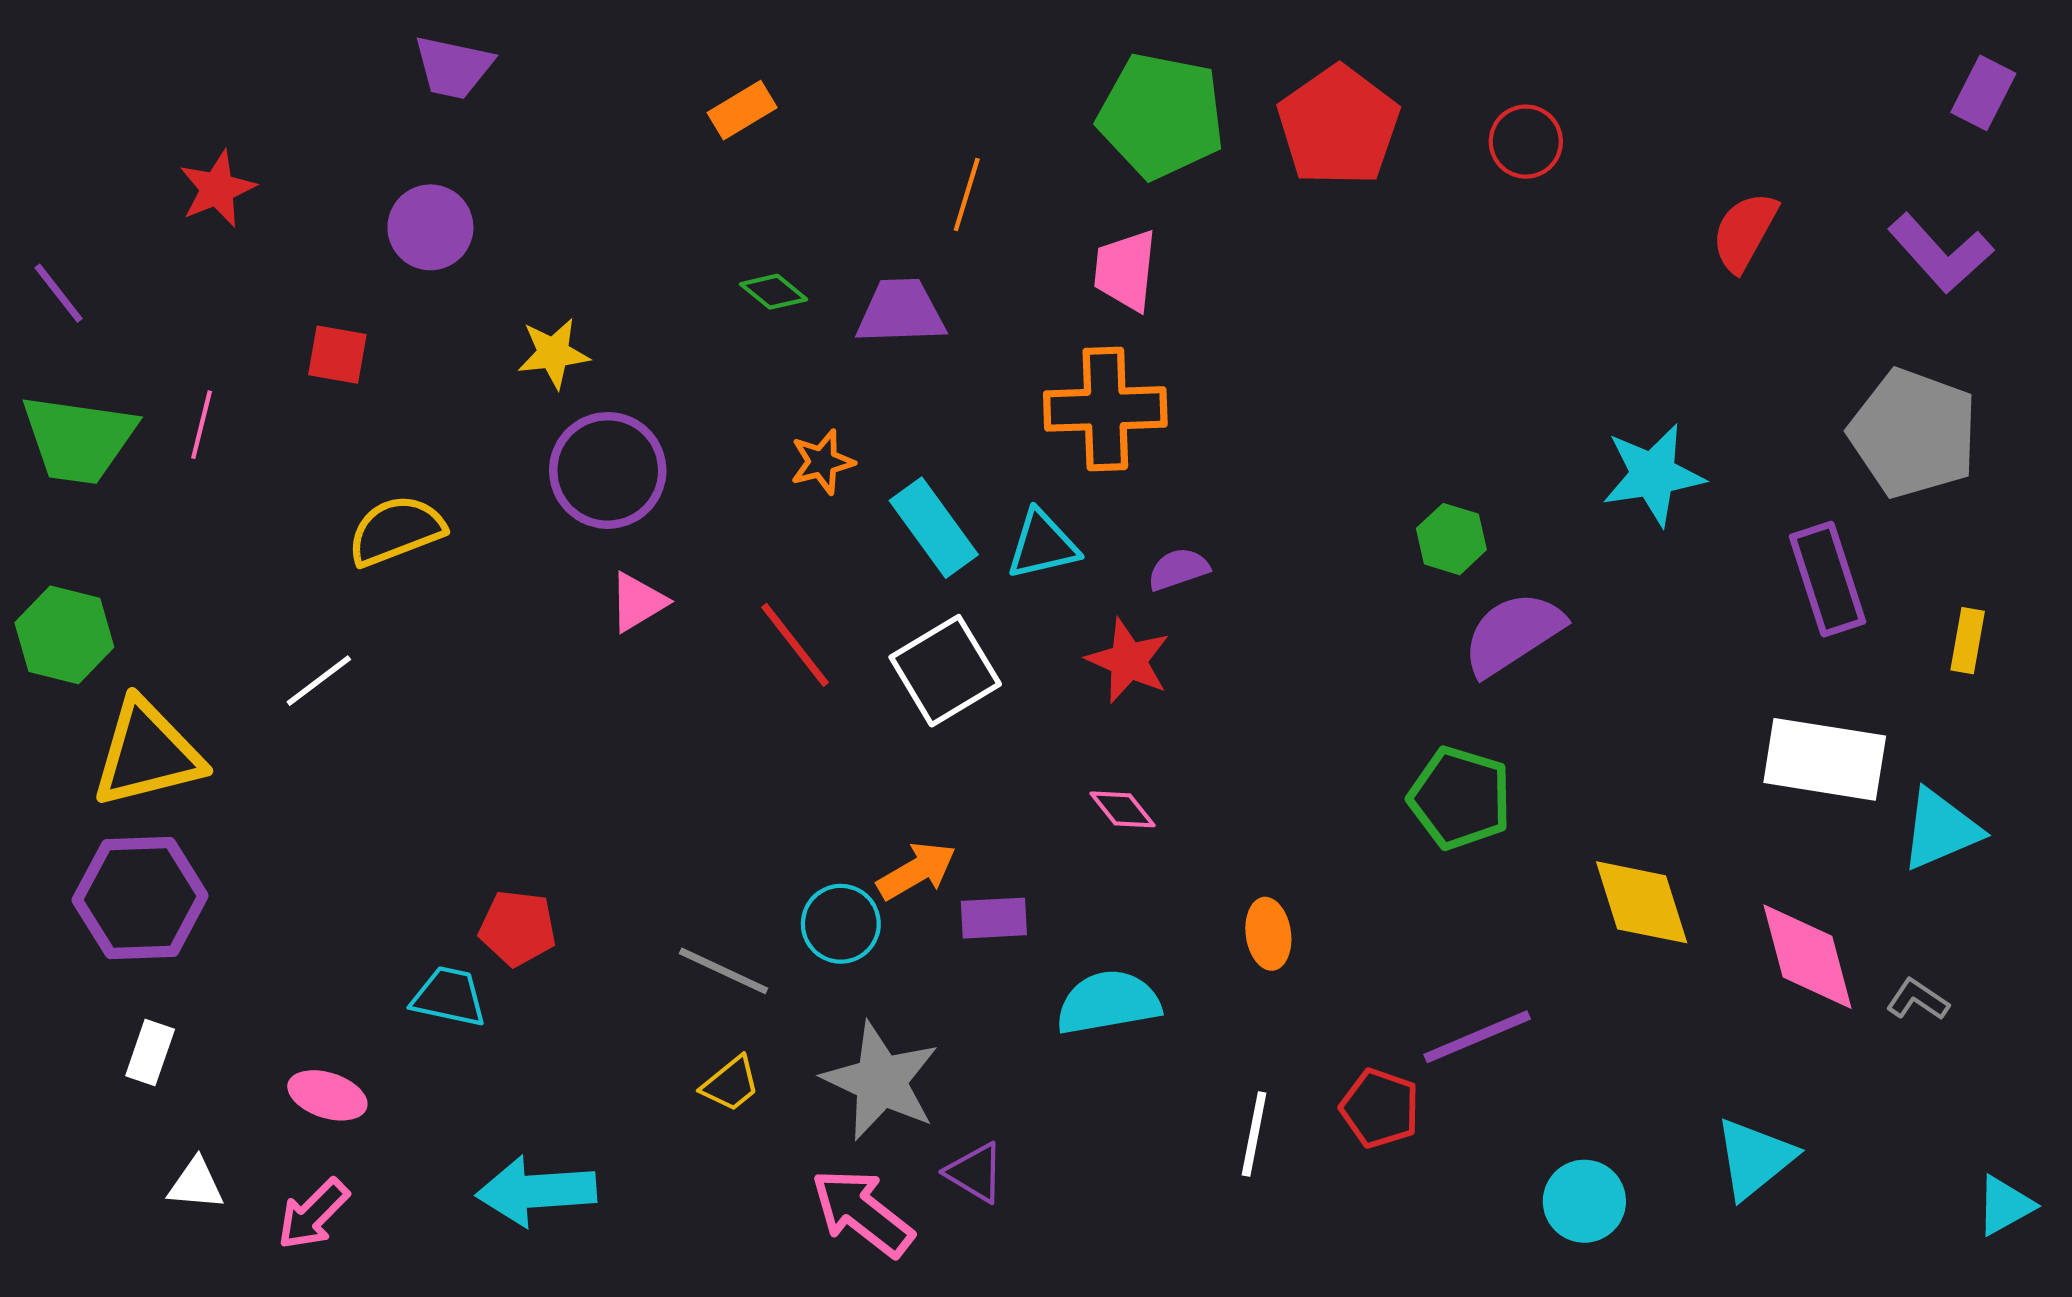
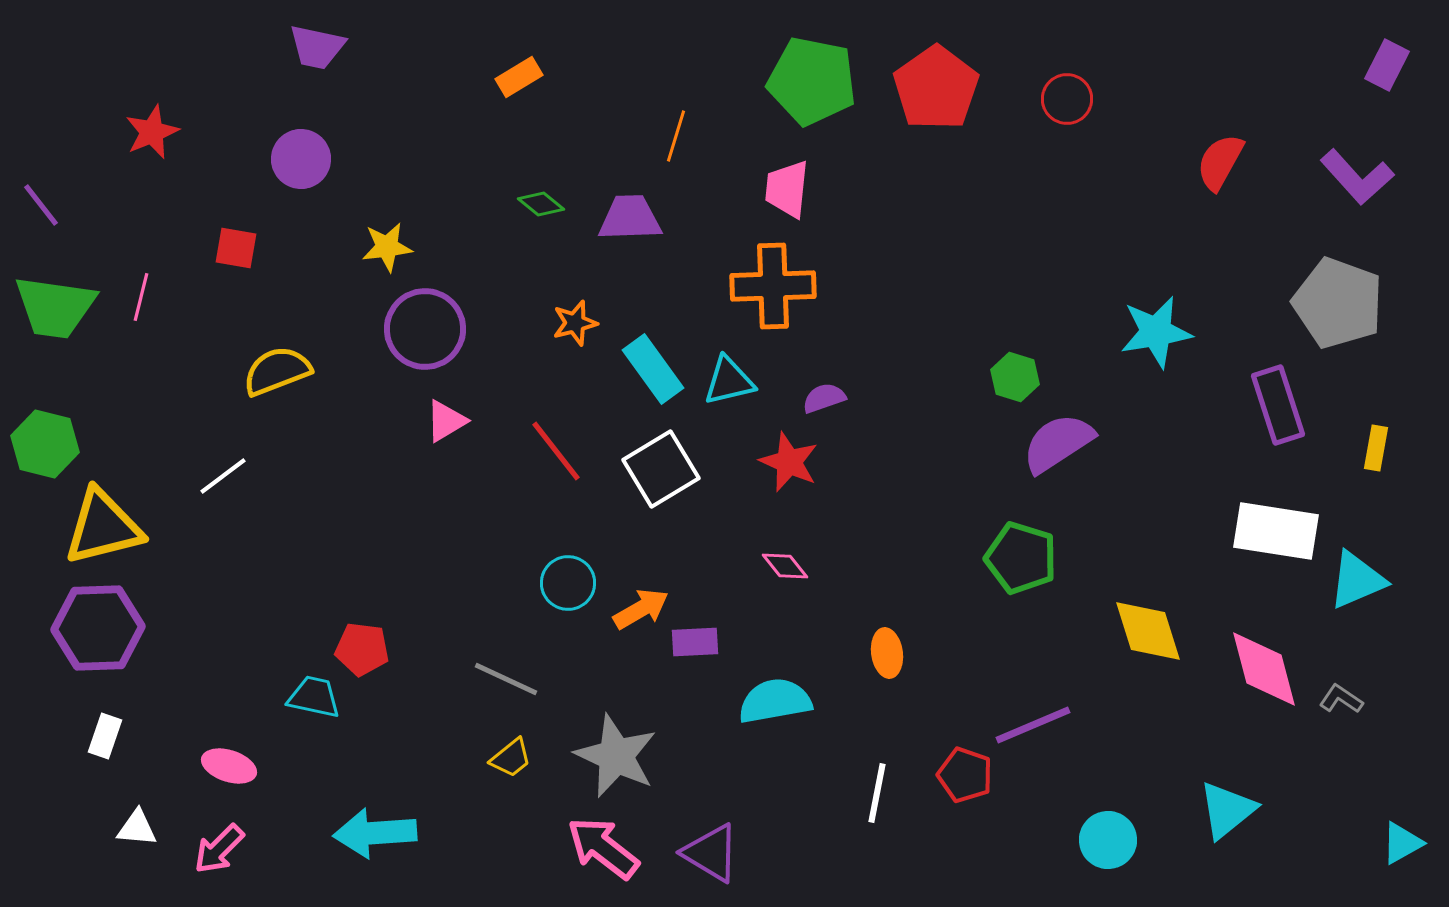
cyan circle: (841, 924) -> (568, 583), moved
purple triangle: (975, 1173) -> (711, 853), moved, size x1.4

